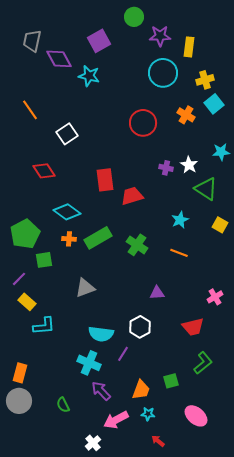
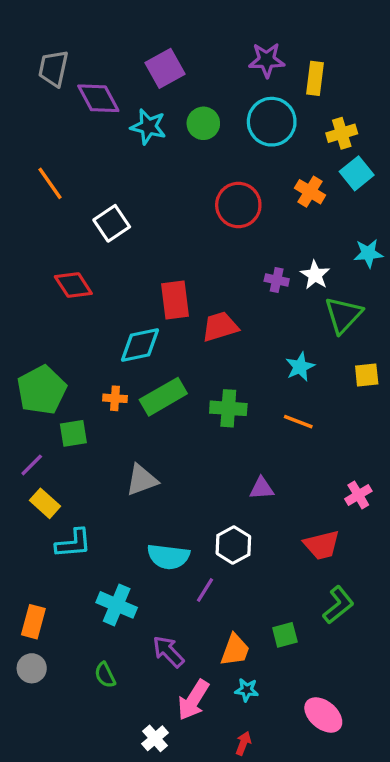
green circle: (134, 17) -> (203, 123), moved
green triangle: (206, 189) -> (343, 315), turned 40
cyan diamond: (67, 212) -> (140, 345), moved, turned -48
yellow square: (220, 225) -> (367, 375), turned -35
green cross: (137, 245) -> (228, 408), turned -30
cyan cross: (89, 363) -> (117, 605), moved
gray circle: (19, 401) -> (32, 668), size x0.7
pink ellipse: (196, 416) -> (323, 715), moved
pink arrow: (116, 420) -> (193, 700), turned -30
red arrow: (158, 441) -> (243, 743), moved, turned 72

